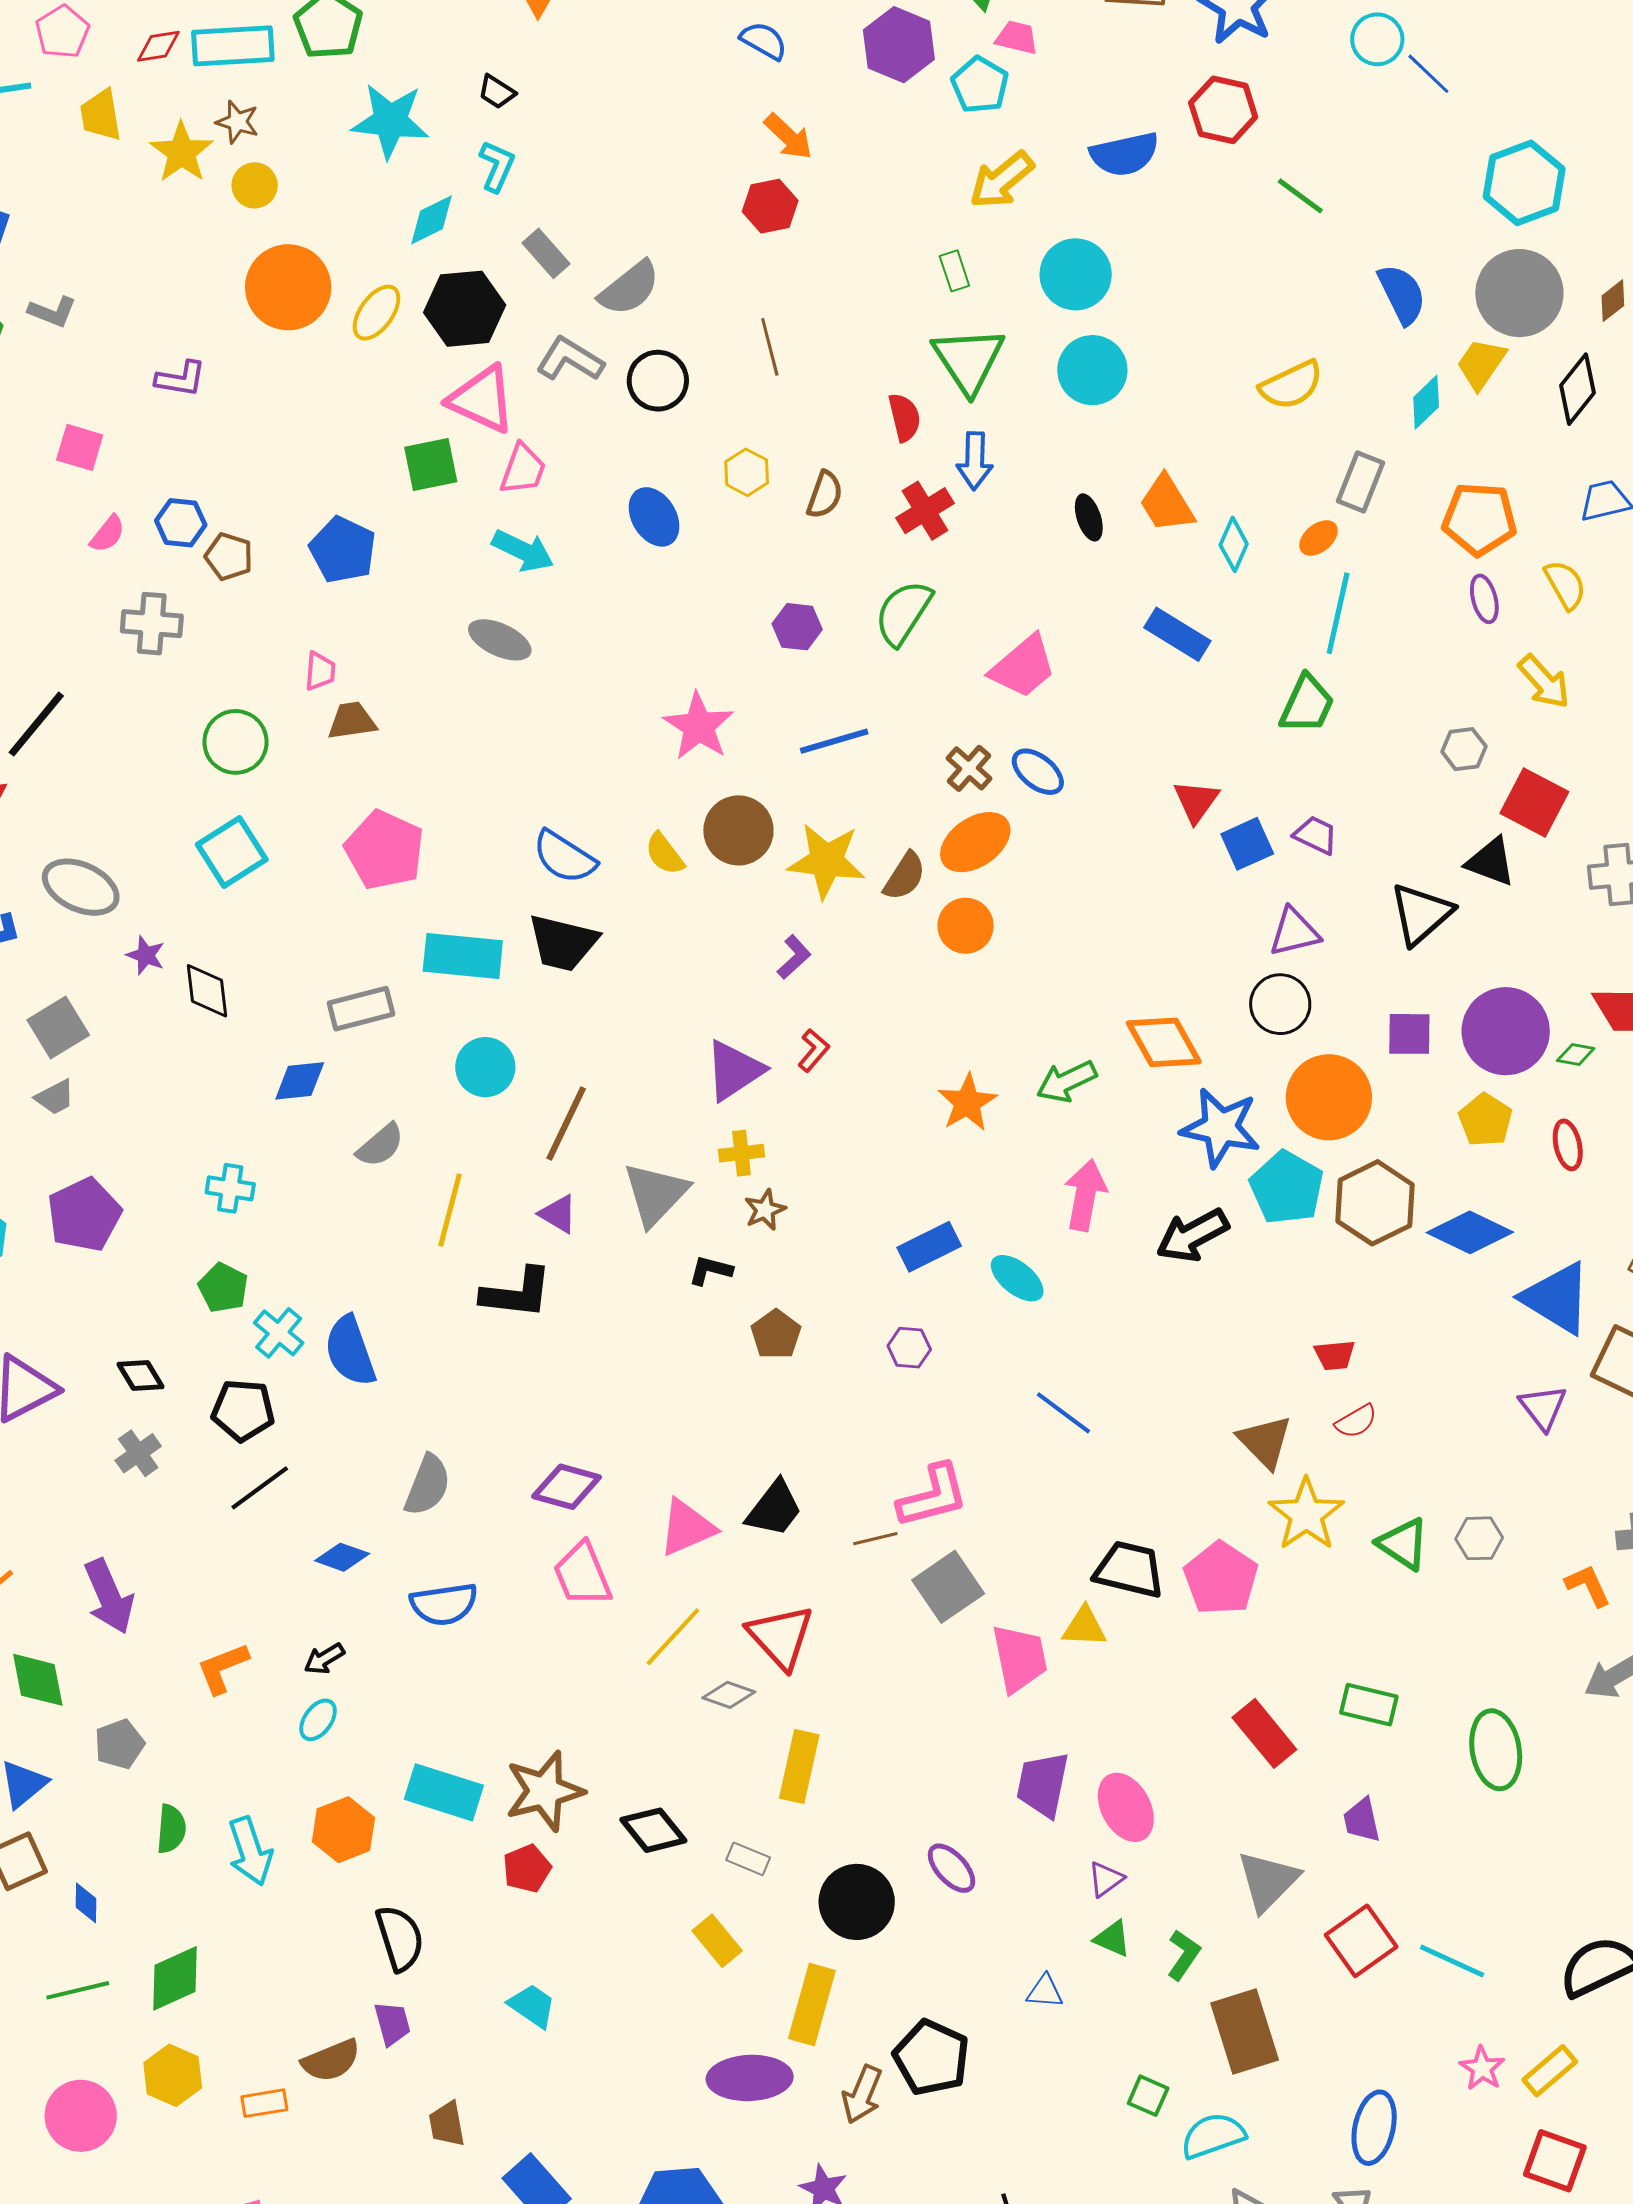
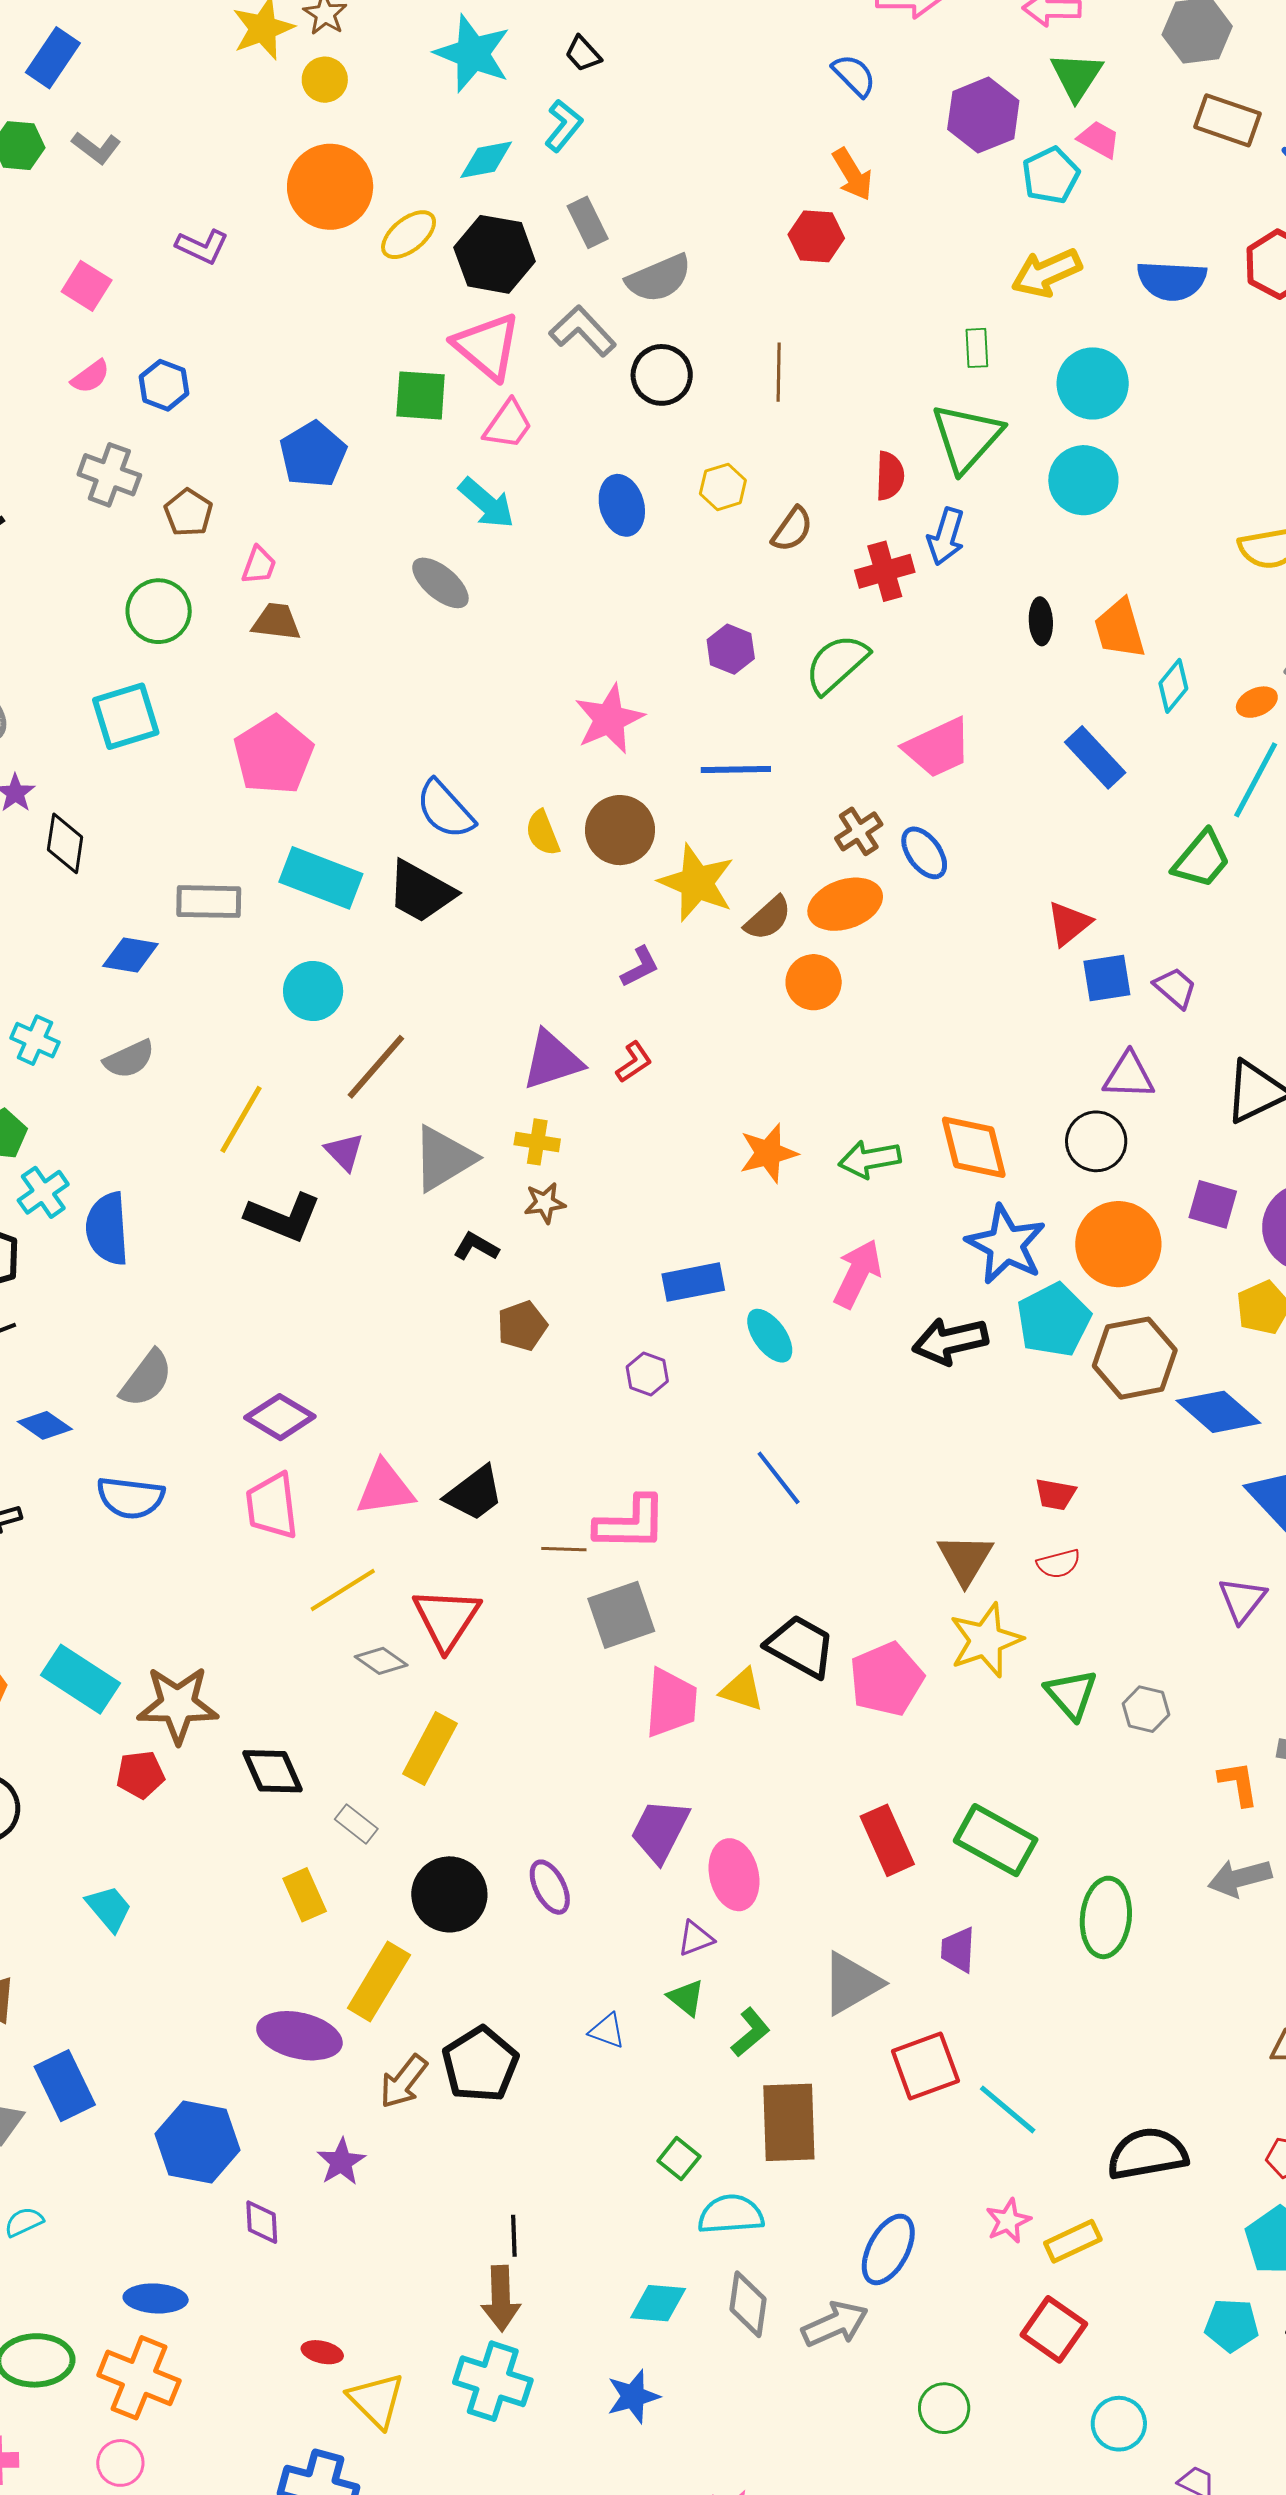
brown pentagon: (229, 557) -> (188, 513), moved
gray semicircle: (380, 1145) -> (129, 1059), moved
green rectangle: (1369, 1705) -> (996, 1840), size x1.4

